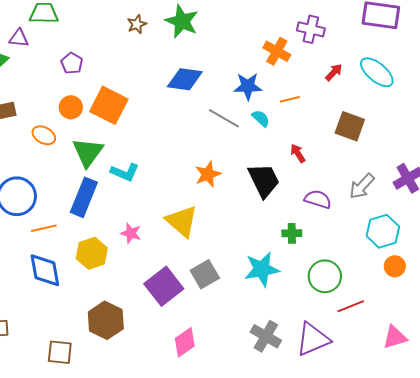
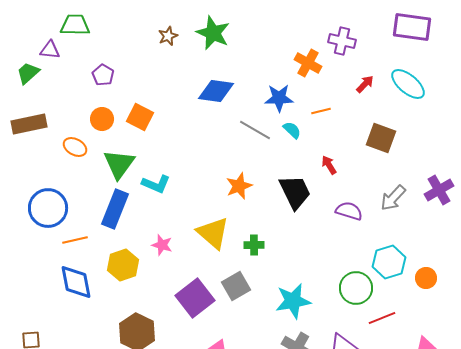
orange square: (109, 105) -> (140, 117), size x0.7
cyan hexagon: (383, 231) -> (389, 262), moved
green cross: (292, 233) -> (254, 245), moved
cyan star: (262, 269) -> (293, 301), moved

